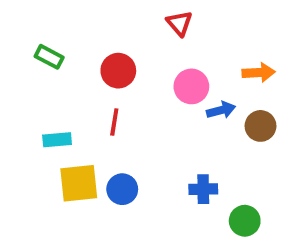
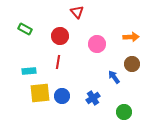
red triangle: (180, 23) -> (77, 12), moved
blue arrow: (221, 110) -> (114, 77), moved, turned -112
blue cross: (203, 189) -> (93, 98), moved, turned -32

